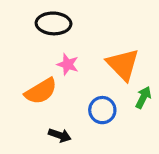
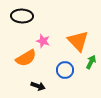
black ellipse: (54, 23) -> (22, 16), moved

